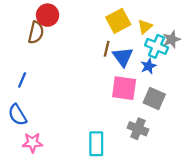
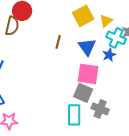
brown line: (107, 49) -> (58, 42), moved
gray square: (154, 99) -> (83, 93), moved
cyan rectangle: (96, 144) -> (74, 115), moved

